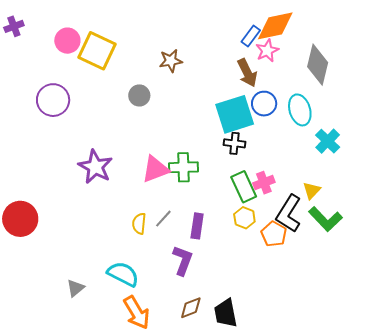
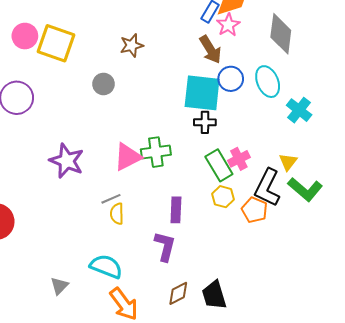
cyan square: (235, 114) -> (202, 93), turned 30
gray line: (163, 219) -> (111, 199), moved, turned 30

